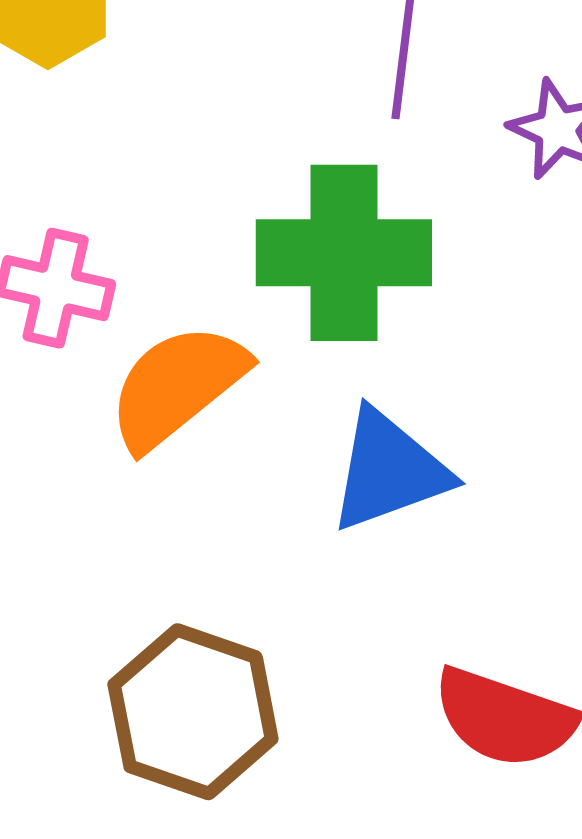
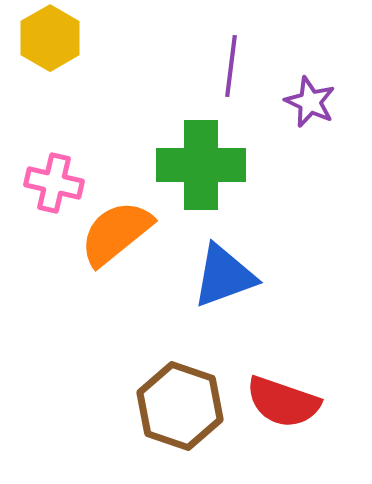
brown hexagon: (193, 712) -> (180, 406), moved

